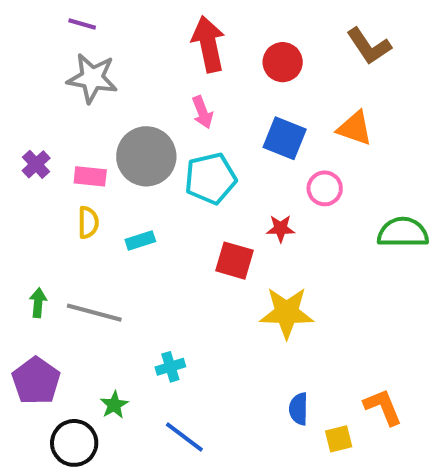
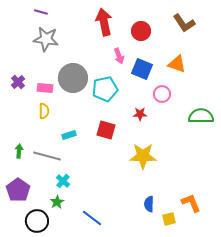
pink arrow: (202, 112) -> (119, 56), moved
cyan rectangle: (140, 241) -> (69, 135), moved
red square: (235, 261) -> (106, 130), moved
cyan cross: (170, 367) -> (63, 181), moved, turned -32

